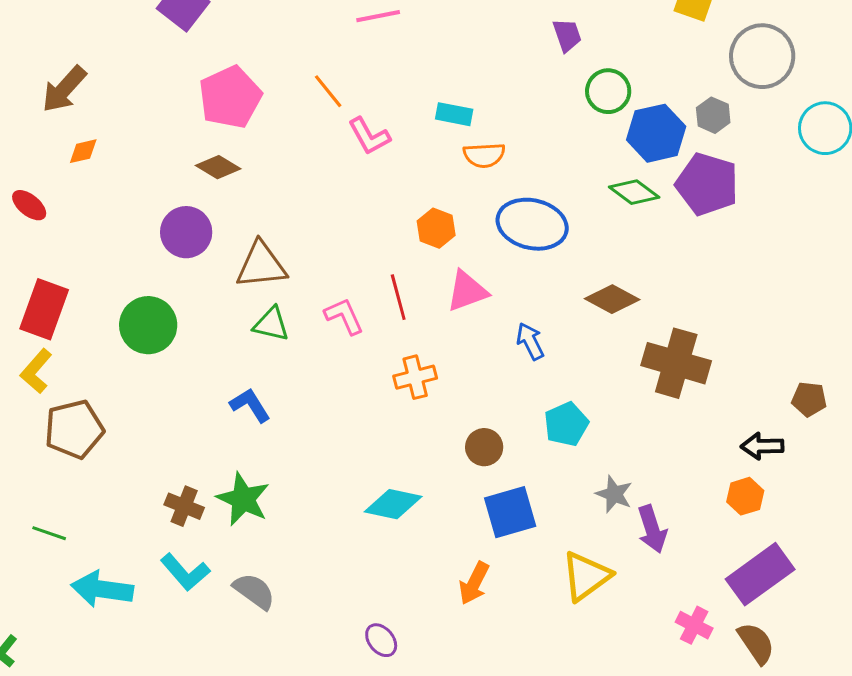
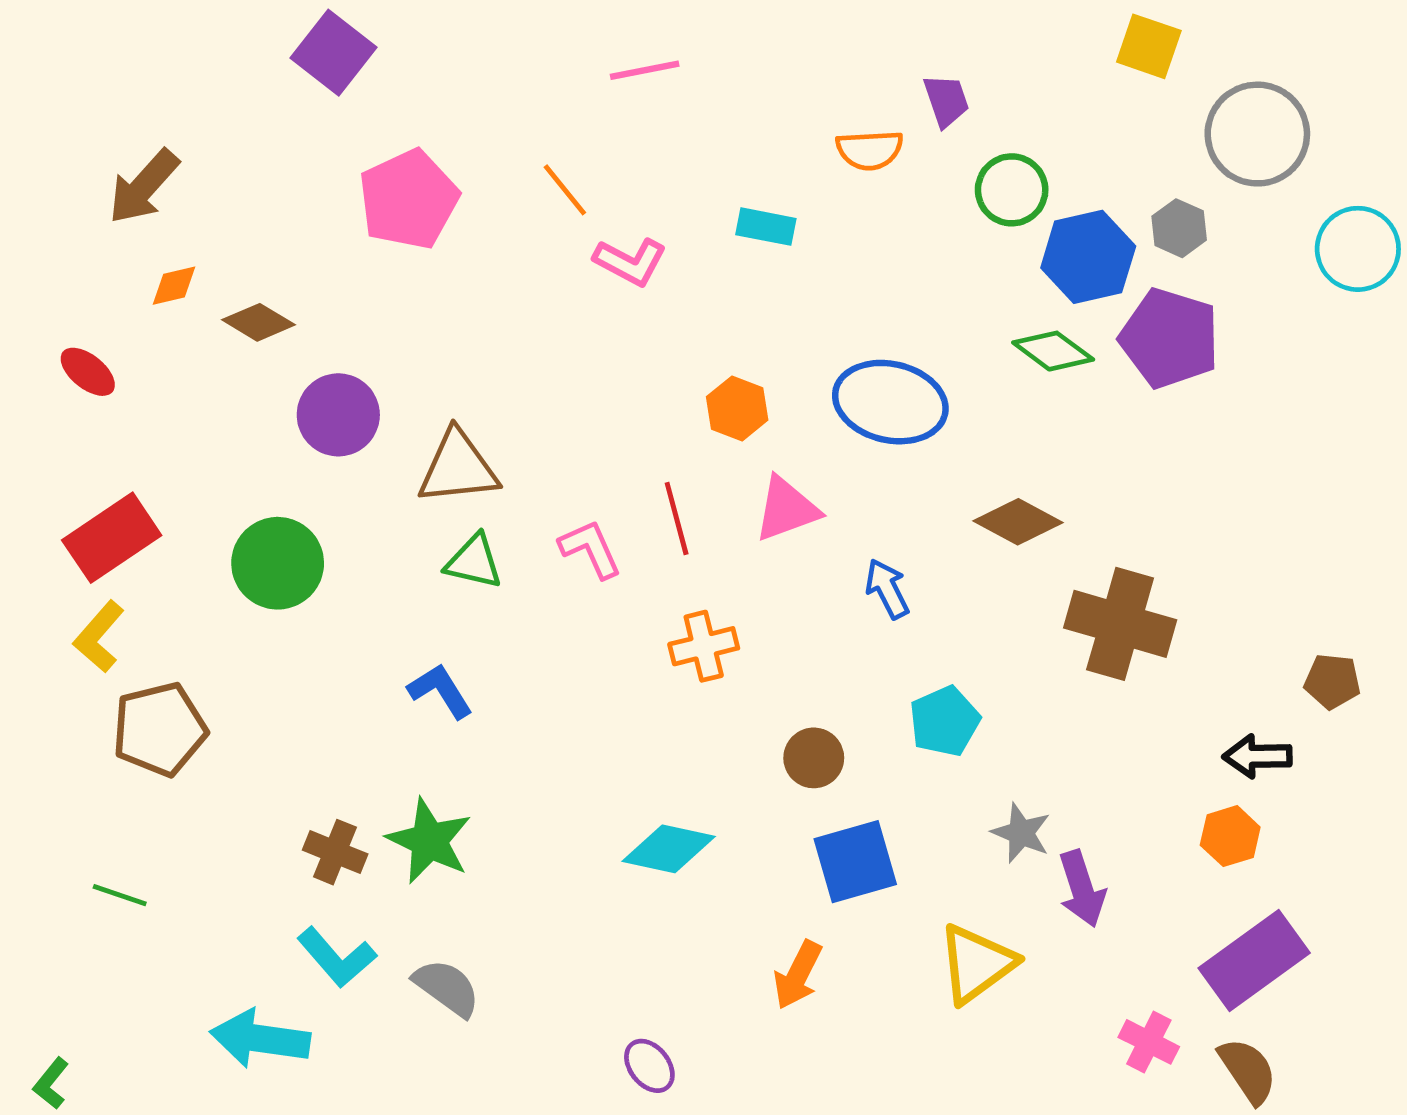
pink L-shape: (369, 136) -> (630, 262), turned -33
orange semicircle: (484, 155) -> (870, 150), moved
brown diamond: (218, 167) -> (258, 322), moved
red rectangle: (44, 309) -> (112, 538), turned 36
cyan arrow: (102, 589) -> (260, 1039), moved

